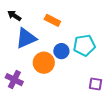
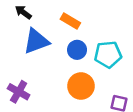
blue circle: (61, 51) -> (77, 50), moved
orange circle: (44, 63) -> (81, 86), moved

